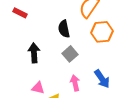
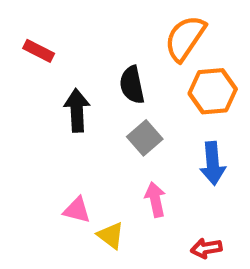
black arrow: (34, 53) -> (77, 110), moved
blue arrow: (102, 79) -> (213, 163), moved, turned 30

